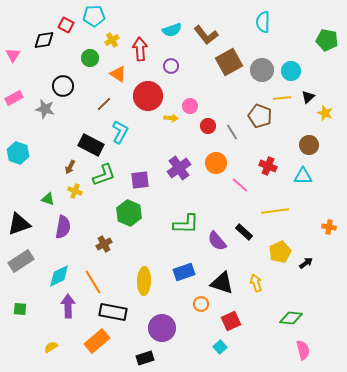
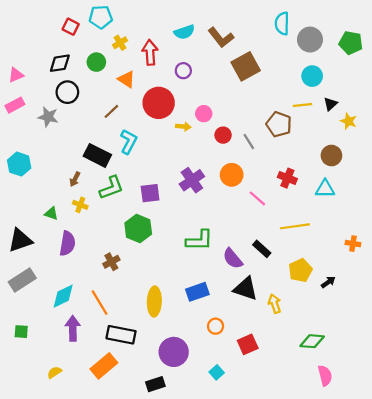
black diamond: (44, 40) -> (60, 63), moved
pink triangle: (13, 55) -> (16, 75), moved, turned 35
gray circle: (262, 70) -> (310, 40), moved
black triangle: (222, 283) -> (246, 289), moved
cyan square: (220, 347) -> (217, 372), moved

